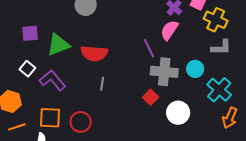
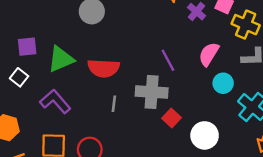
pink semicircle: (169, 30) -> (209, 54), moved
white square: (27, 69) -> (19, 77), moved
gray cross: (164, 72) -> (152, 92), moved

